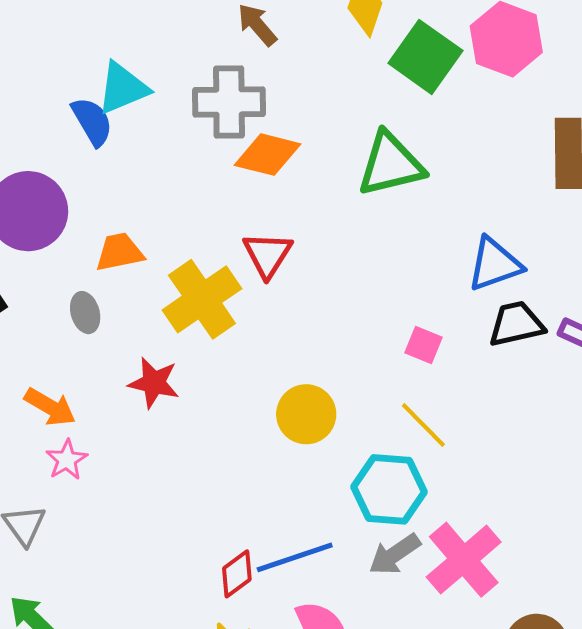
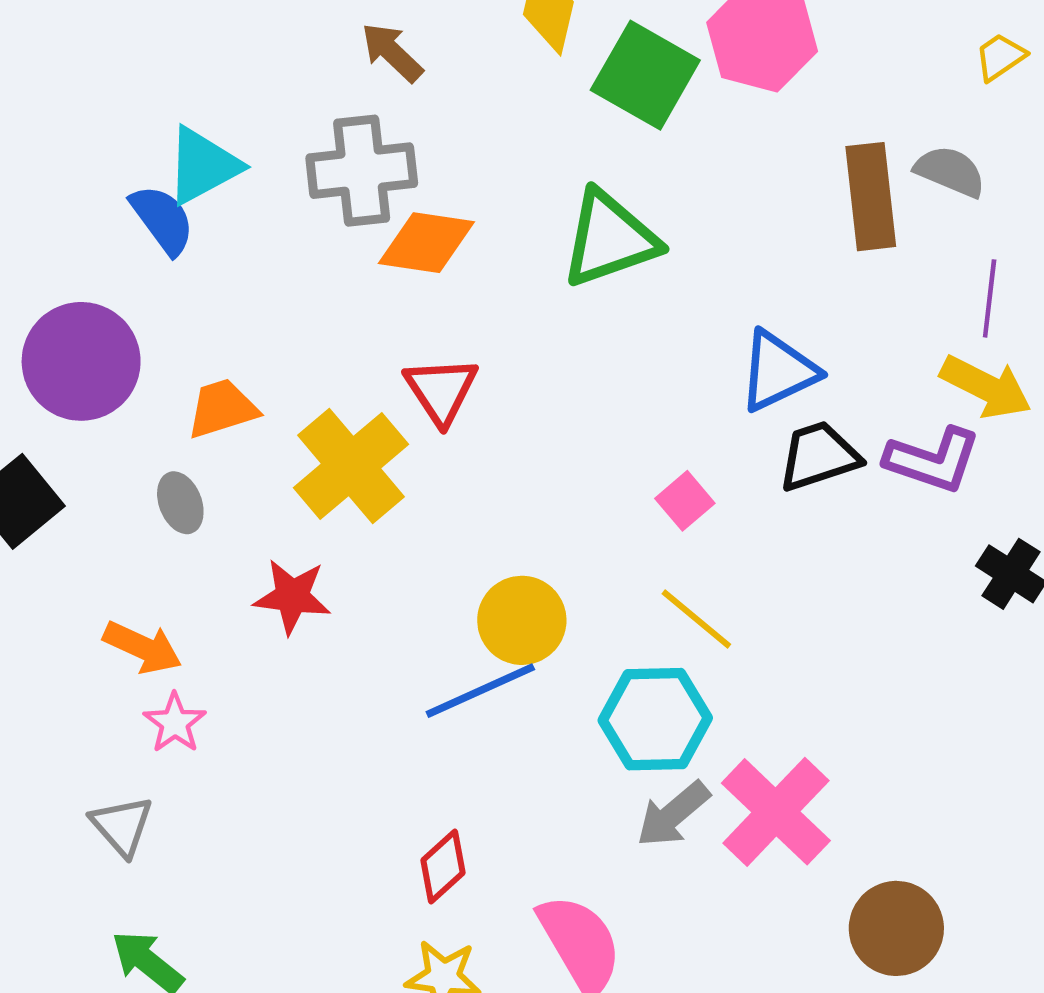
pink square: (423, 345) -> (685, 501), turned 33
blue line: (295, 557) -> (480, 691), moved

